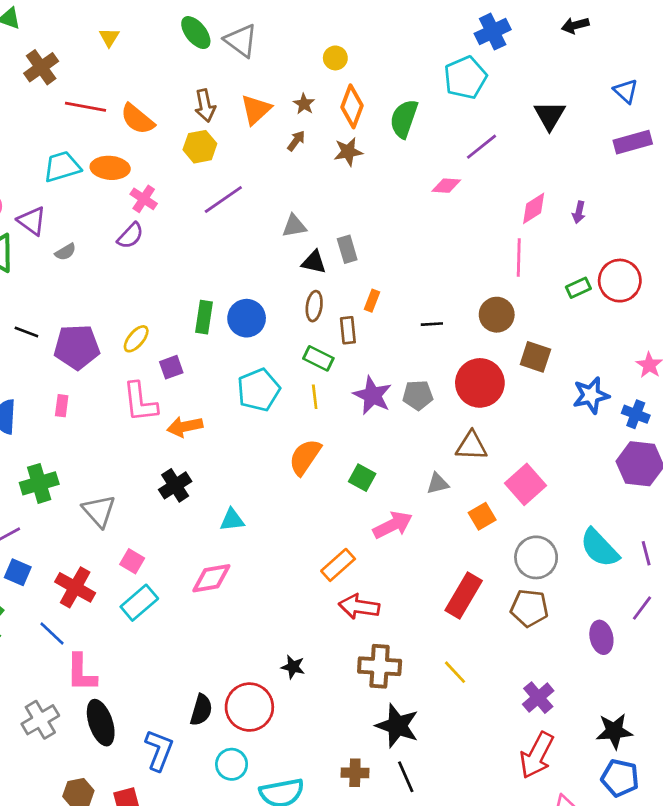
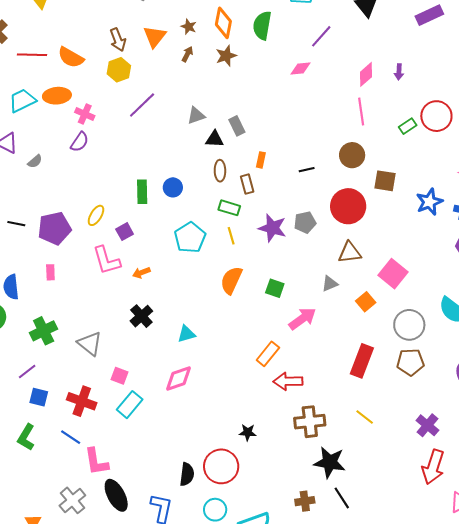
blue circle: (247, 318) -> (173, 187), size x0.7
orange arrow: (185, 427) -> (141, 273), size x0.7

